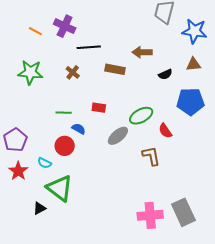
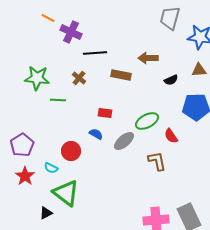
orange line: (35, 31) -> (48, 18), moved
green line: (64, 113) -> (58, 100), moved
blue semicircle: (79, 129) -> (96, 134), moved

